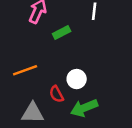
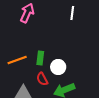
green rectangle: (62, 33) -> (40, 58), moved, turned -56

